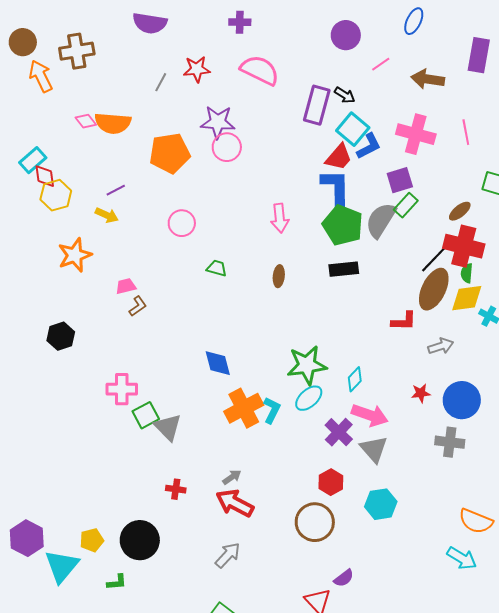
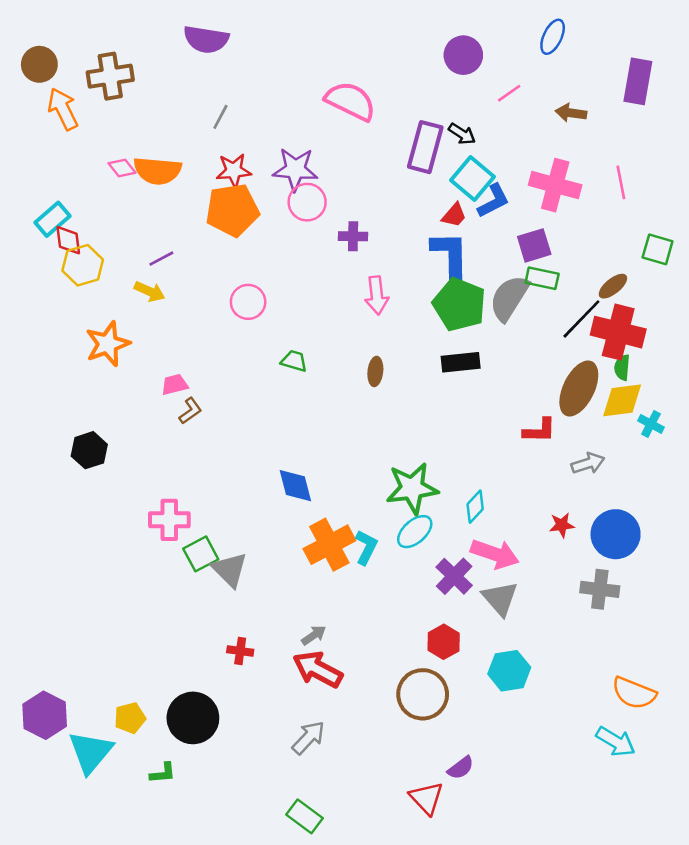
purple cross: (240, 22) -> (353, 236), moved
red star: (197, 69) -> (234, 171), moved
brown arrow: (428, 79) -> (571, 113), size x0.7
red trapezoid: (339, 157) -> (454, 215), size x0.7
green rectangle: (406, 205) -> (542, 278), turned 60
black line: (436, 257) -> (581, 319), moved

